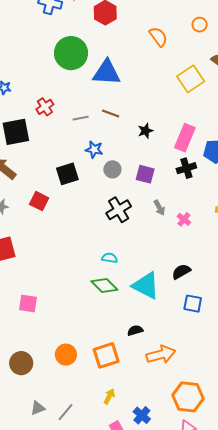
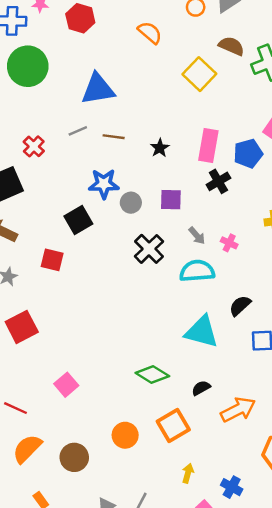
green circle: (71, 53) -> (28, 66), moved
gray line: (81, 118) -> (78, 131), moved
blue star: (94, 150) -> (104, 184), size x1.4
cyan semicircle: (109, 258) -> (197, 271), moved, size x1.8
green diamond: (104, 285) -> (152, 375), moved
pink square: (28, 303) -> (66, 385), turned -36

